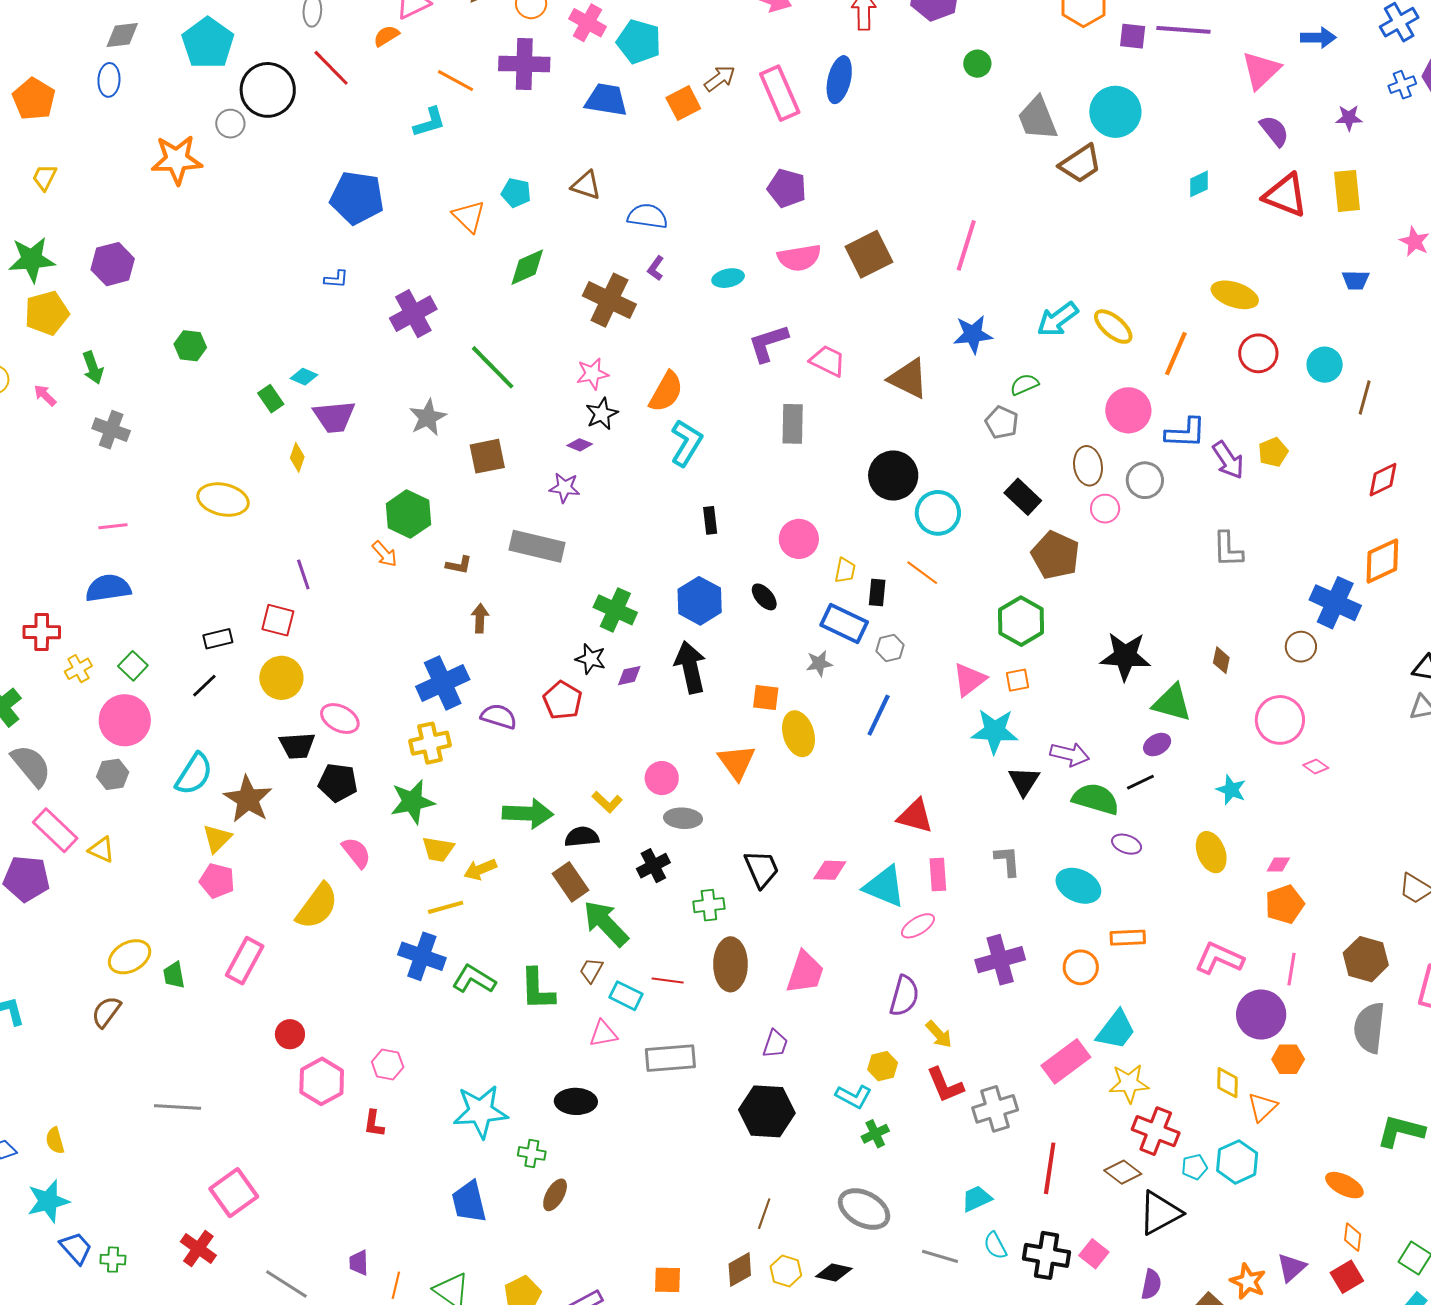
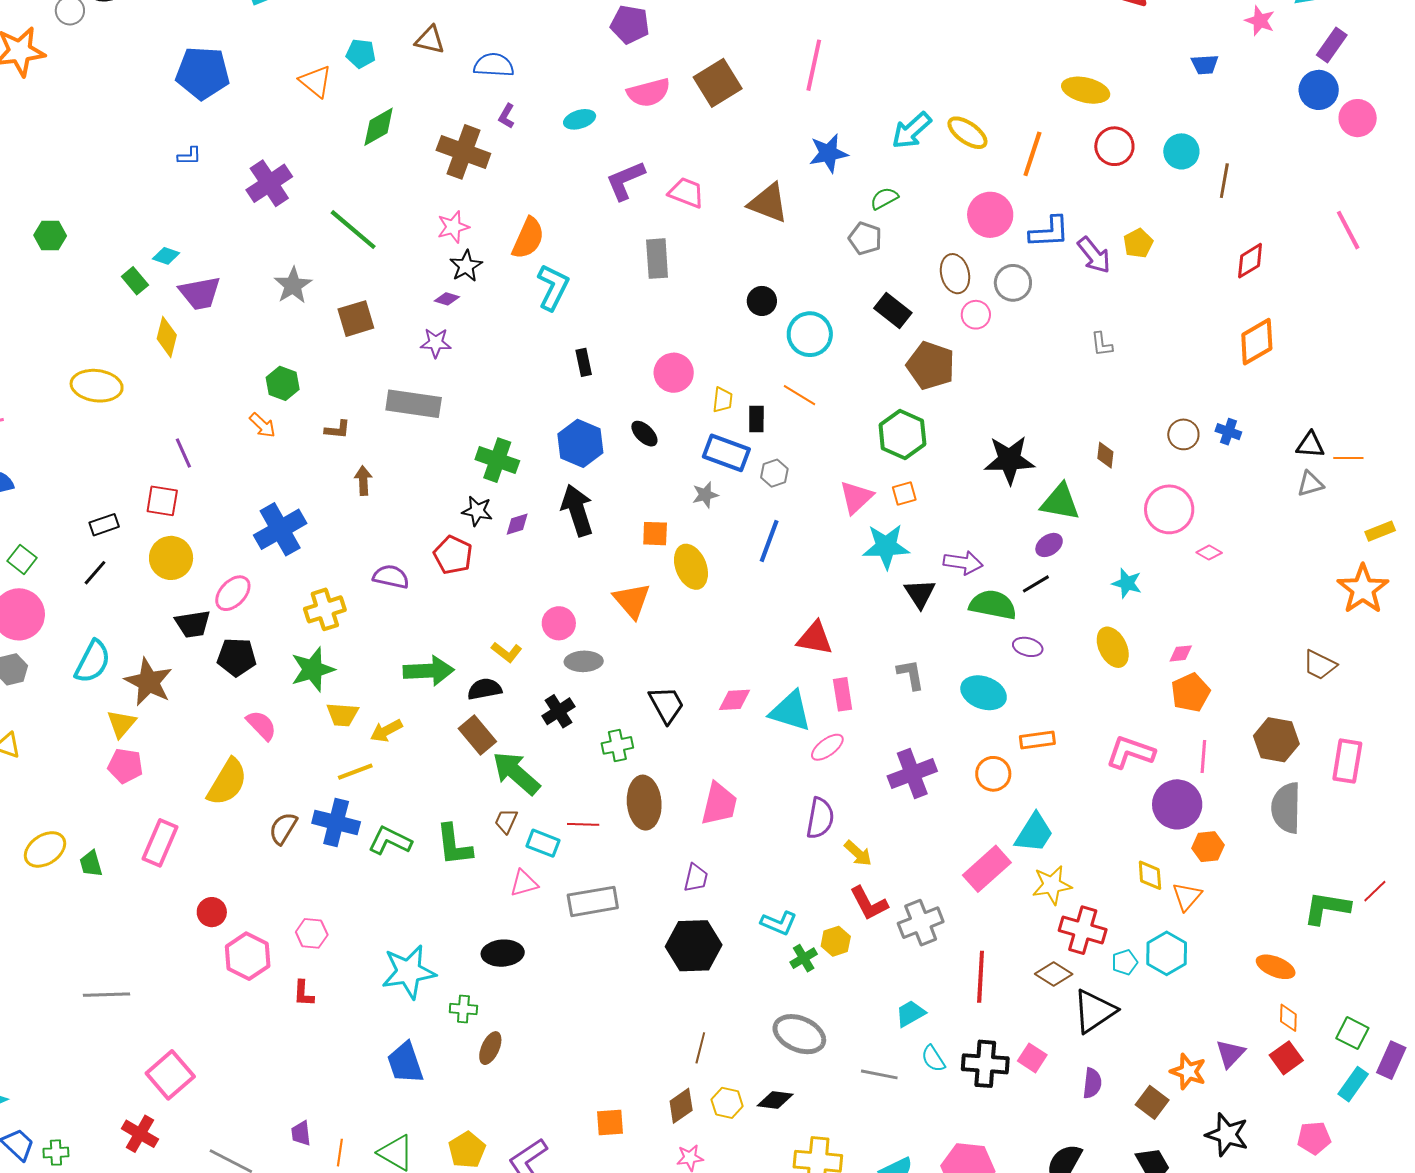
yellow diamond: (297, 457) -> (167, 337), size x1.4
black circle: (893, 475) -> (762, 301), size x0.6
green hexagon: (408, 514) -> (283, 383), size x0.7
gray L-shape: (1228, 549) -> (1102, 344), size x0.7
blue cross: (1335, 603) -> (1228, 432), moved, size x0.5
blue cross: (443, 683) -> (280, 529), moved
pink ellipse: (340, 719) -> (233, 593), turned -69
brown semicircle: (106, 1012) -> (283, 828), moved
yellow hexagon: (883, 1066) -> (836, 941), moved

